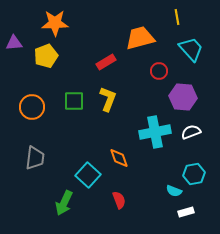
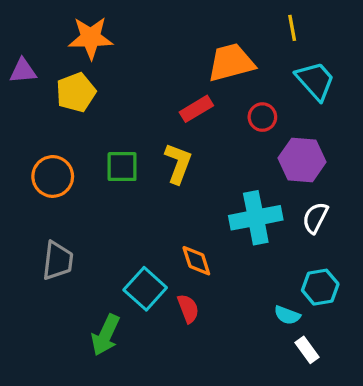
red rectangle: (106, 62) -> (196, 109), moved
white semicircle: (191, 132) -> (315, 218), turned -42
red semicircle: (119, 200) -> (188, 309), moved
white rectangle: (186, 212) -> (307, 350), turned 70

